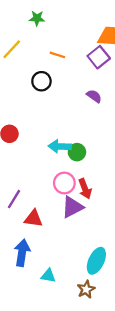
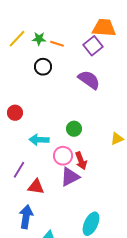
green star: (37, 18) -> (39, 39), moved
purple semicircle: (94, 96) -> (89, 80), size x1.6
cyan arrow: (60, 146) -> (39, 140), moved

